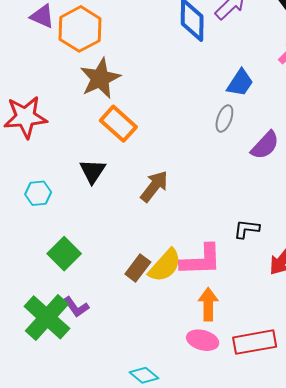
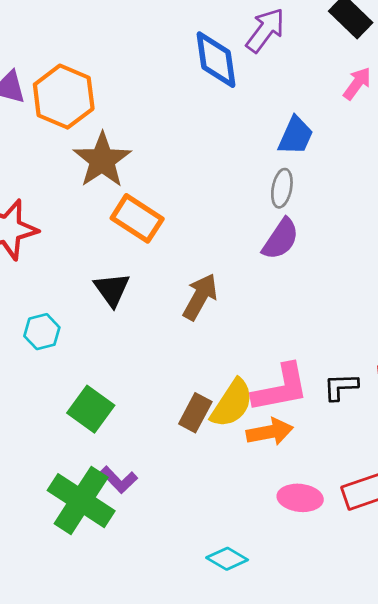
purple semicircle: (265, 145) -> (281, 239), moved
black L-shape: (247, 229) -> (341, 387), moved
orange arrow: (208, 304) -> (270, 432), moved, turned 88

